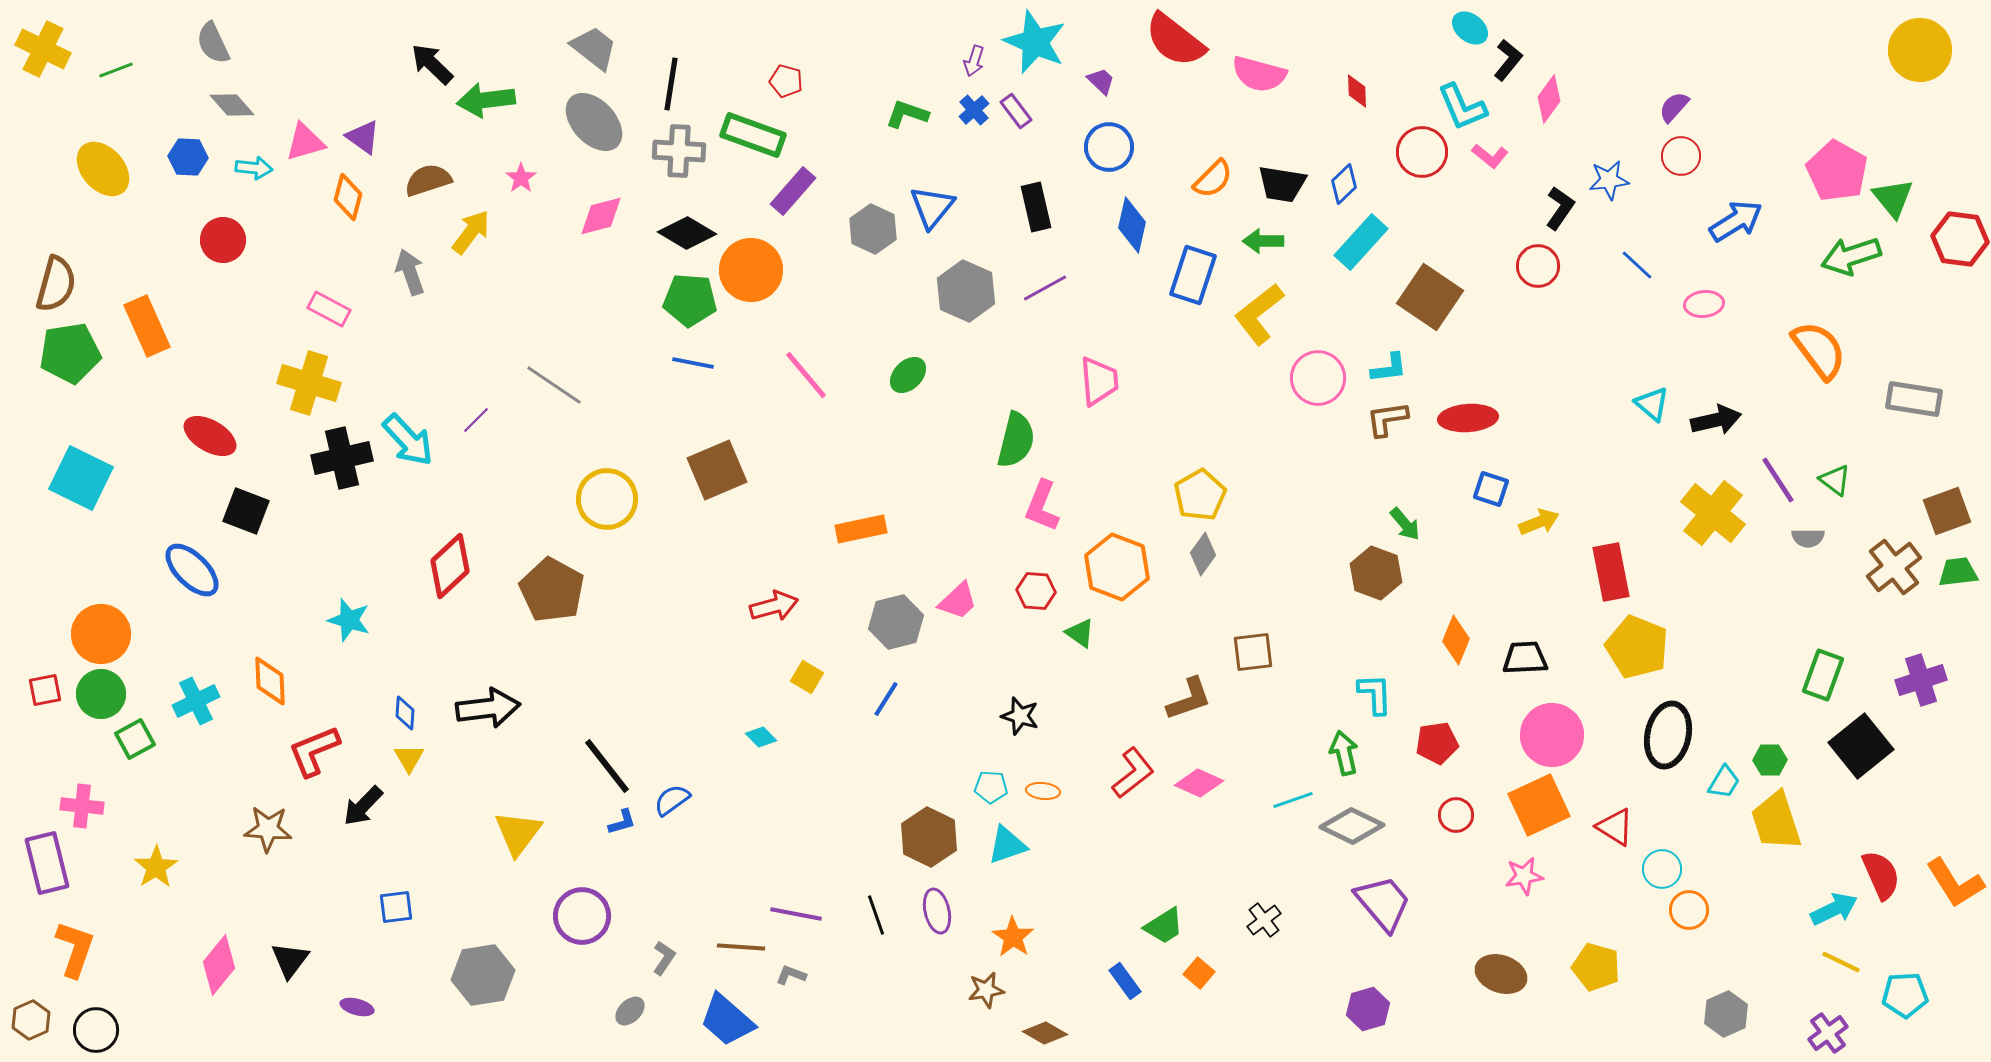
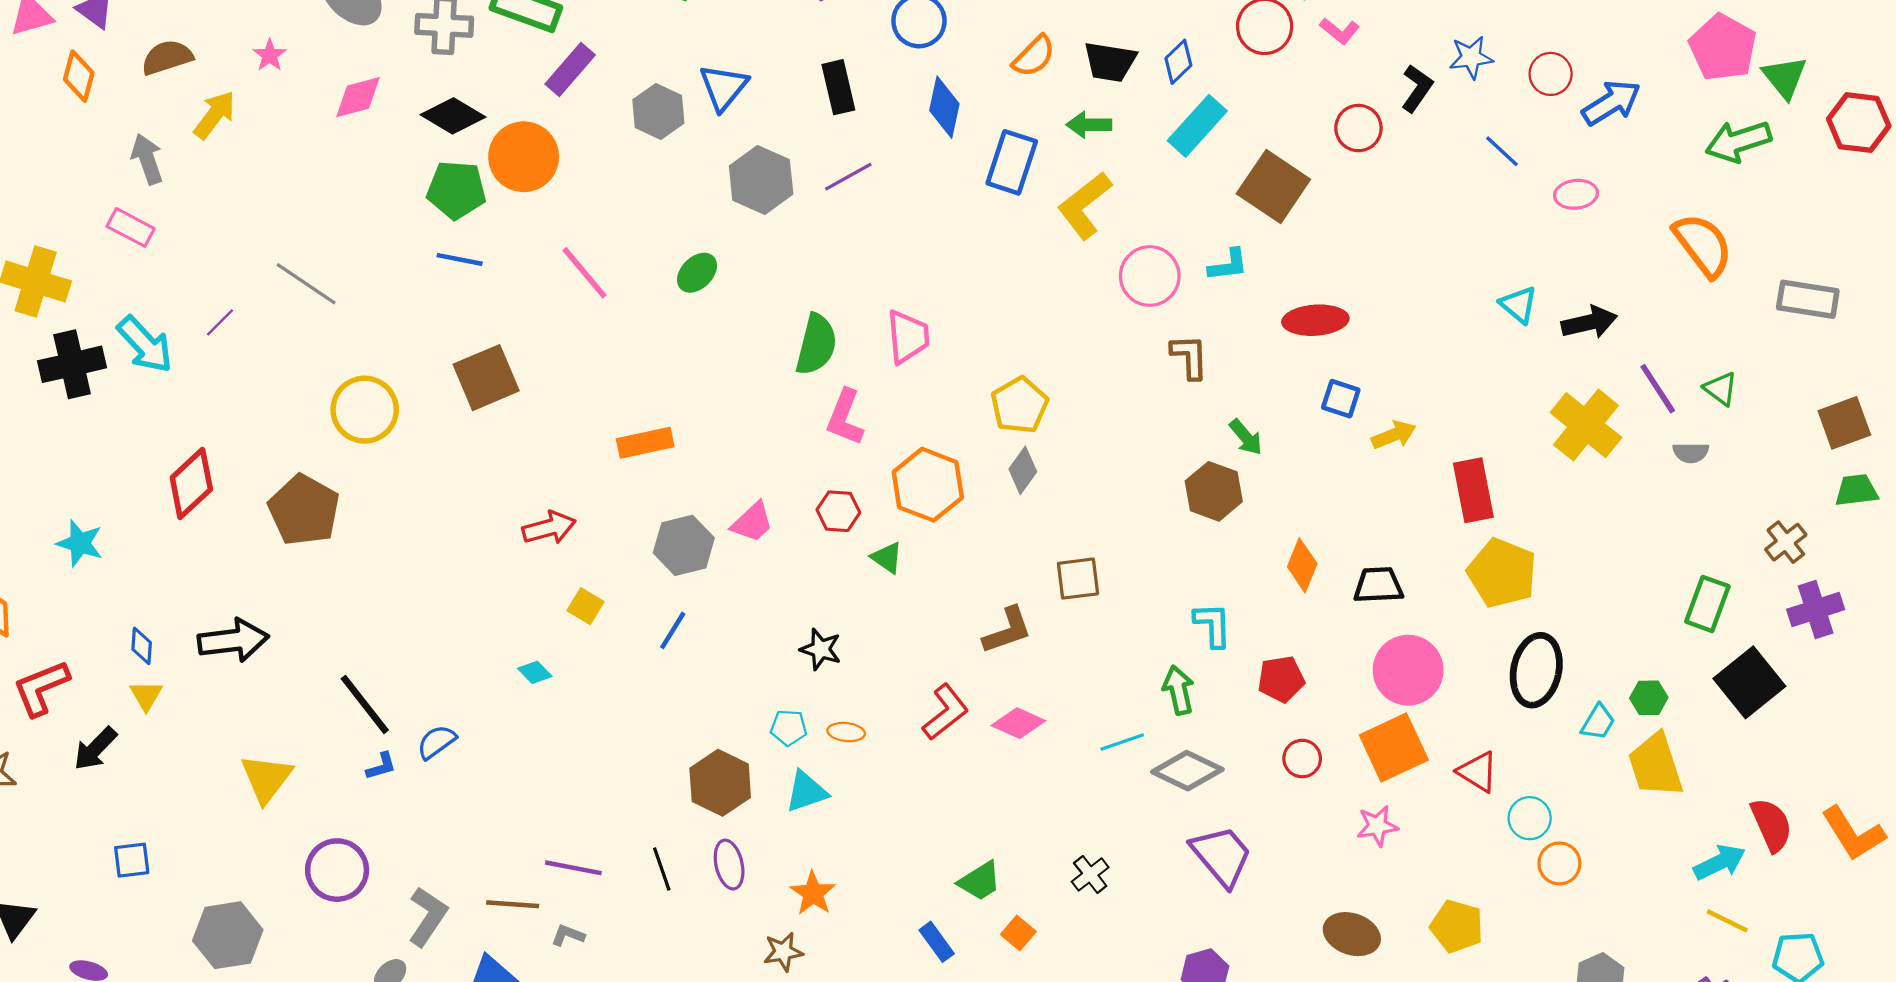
red circle: (1681, 156) -> (1551, 74), moved
red circle: (1538, 266) -> (1358, 128), moved
pink rectangle: (329, 309) -> (131, 227), moved
pink trapezoid: (1099, 381) -> (908, 337), moved
brown L-shape: (1387, 419) -> (1190, 357), moved, turned 96
brown cross: (1894, 567) -> (1786, 542), moved, size x0.7
gray L-shape: (664, 958) -> (428, 916), size x1.6

